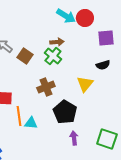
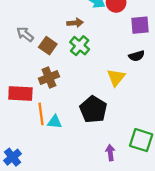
brown arrow: (57, 42) -> (75, 23), moved
brown cross: (46, 87) -> (49, 77), moved
purple arrow: (74, 138) -> (110, 153), moved

